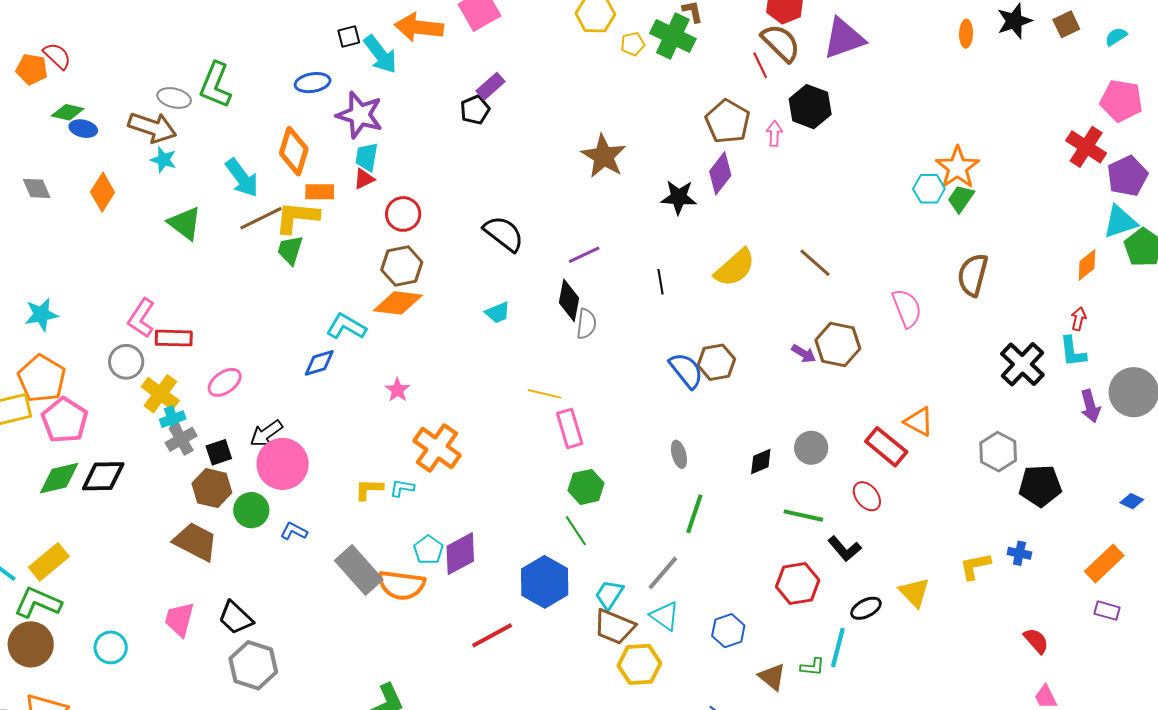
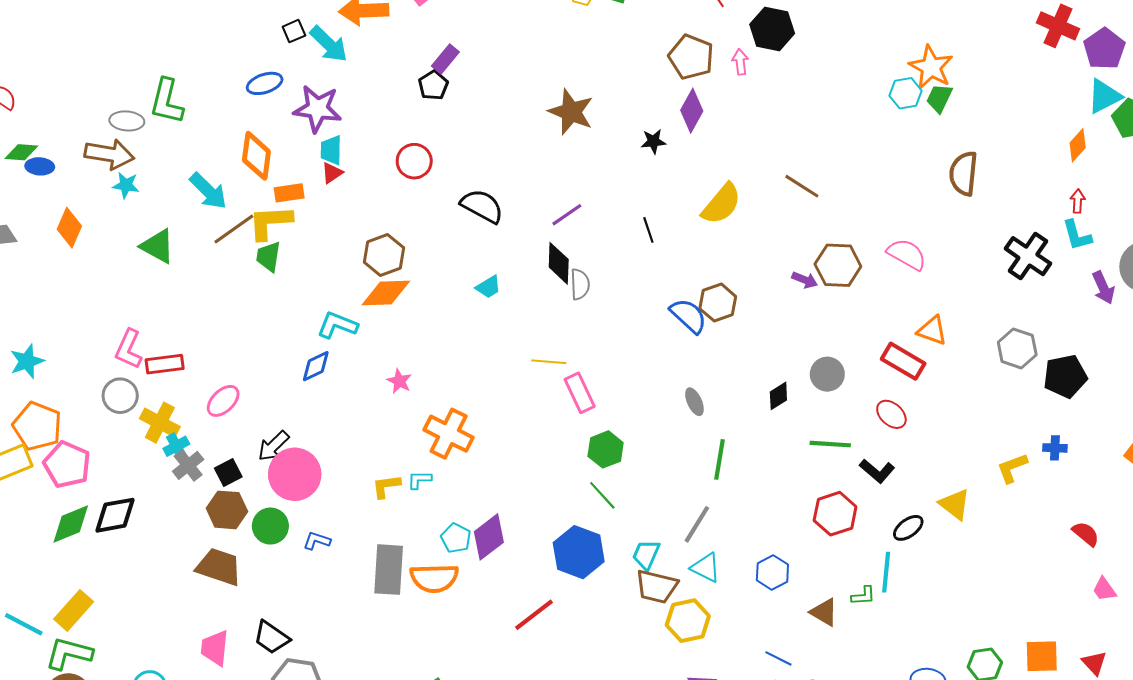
black star: (679, 197) -> (653, 141), size x0.7
red circle: (403, 214) -> (414, 161), moved
pink semicircle: (907, 308) -> (907, 254), moved, turned -30
gray rectangle: (359, 570) -> (389, 570), turned 54

